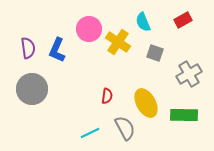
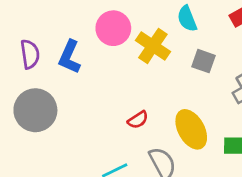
red semicircle: (107, 96) -> (138, 120), turned 49

